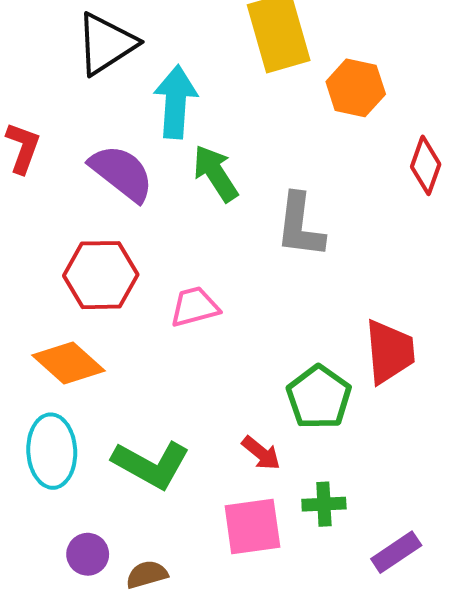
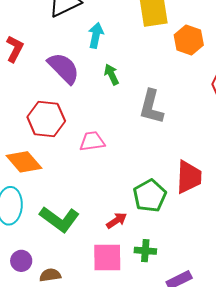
cyan arrow: (176, 102) -> (96, 35), size x0.7
green arrow: (216, 173) -> (112, 74), size x0.7
red arrow: (261, 453) -> (117, 221), turned -80

